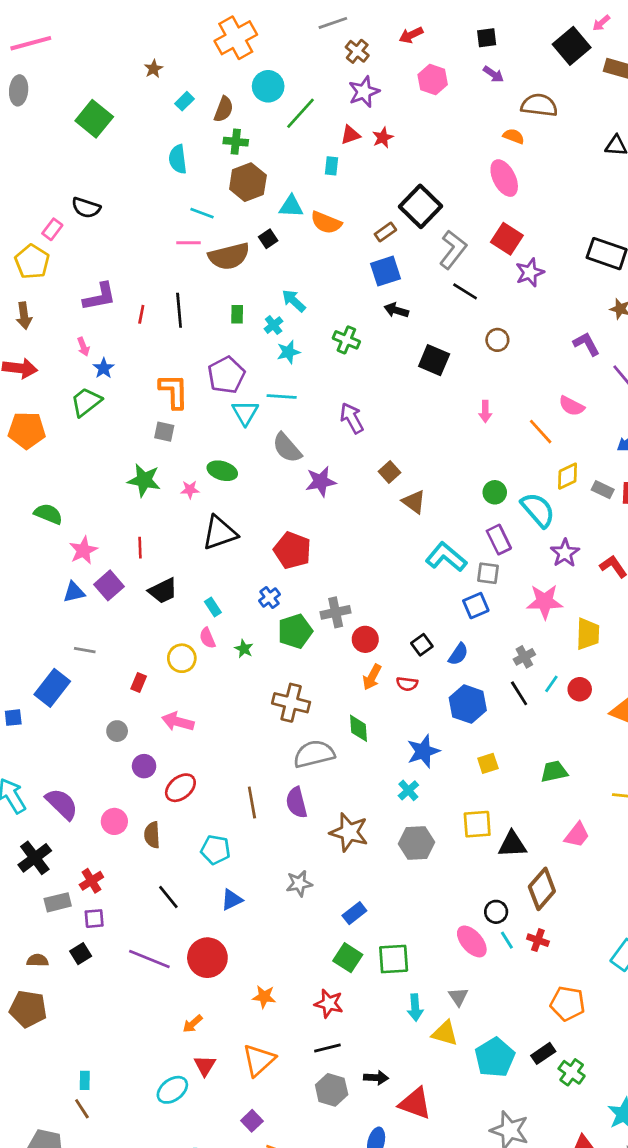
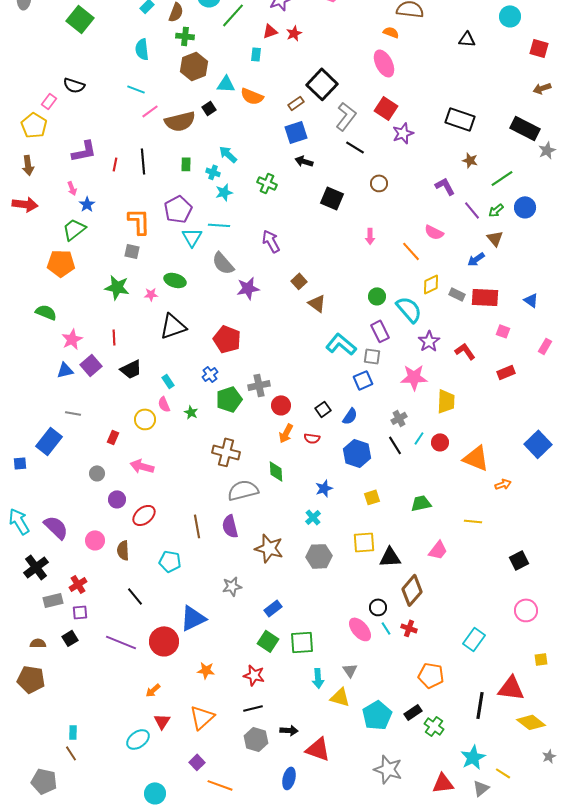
cyan line: (202, 213) -> (136, 89), moved
pink line: (189, 243) -> (150, 111), turned -36
cyan cross: (274, 325) -> (213, 172), turned -32
orange pentagon: (27, 430) -> (61, 263), moved
blue star: (423, 751) -> (324, 488), size x0.7
blue triangle: (232, 900) -> (193, 618), moved, size x1.6

